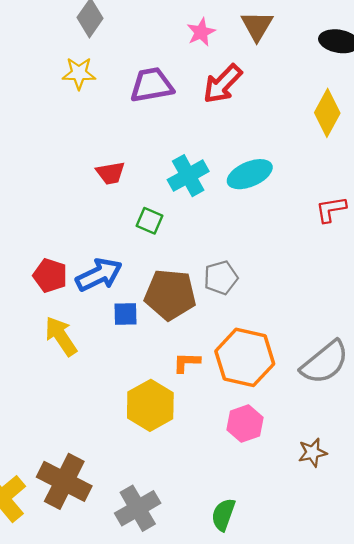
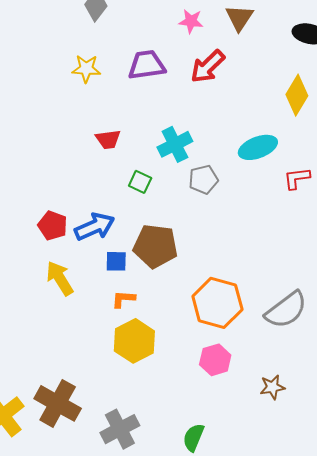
pink star: (201, 32) -> (191, 21), turned 30
yellow star: (79, 73) -> (86, 69), moved
cyan ellipse: (250, 174) -> (258, 147), moved
gray pentagon: (221, 278) -> (203, 180), moved
orange L-shape: (187, 362) -> (123, 299), moved

